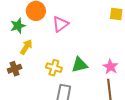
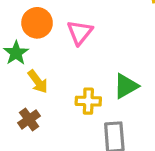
yellow arrow: (26, 47) -> (38, 82), turned 126

